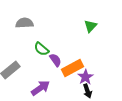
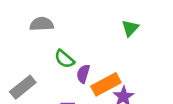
purple semicircle: (55, 60) -> (83, 74), turned -128

